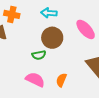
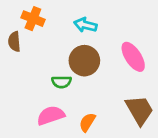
pink semicircle: (35, 80) -> (51, 115), turned -54

